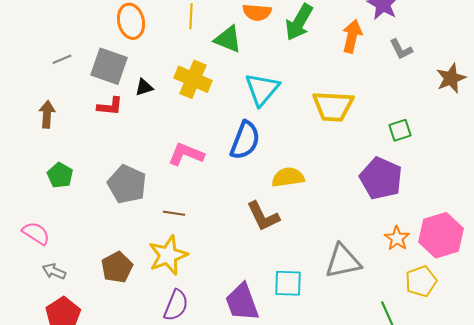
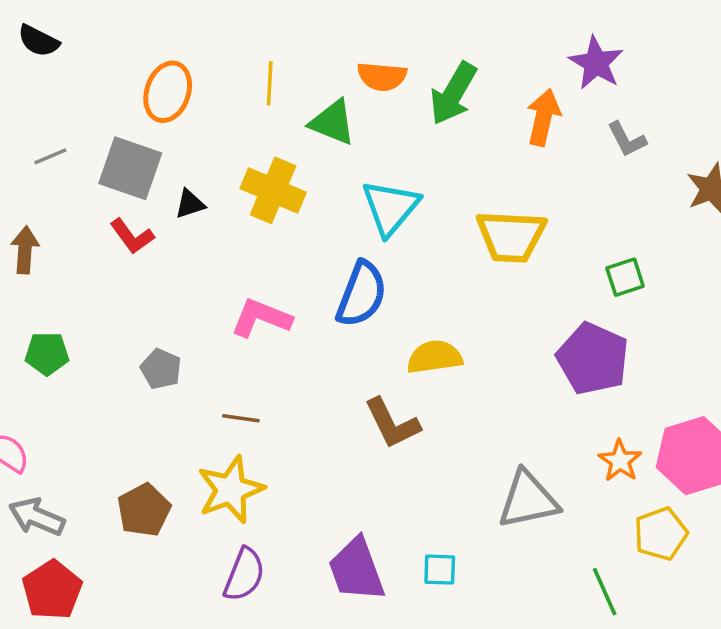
orange ellipse: (131, 21) -> (168, 92), turned 32
red L-shape: (110, 106) -> (132, 236), turned 48
green pentagon: (60, 175) -> (47, 354), turned -30
gray pentagon: (127, 184) -> (161, 369), size x0.6
gray arrow: (54, 271) -> (37, 517), size x1.4
cyan square: (288, 283) -> (440, 570), moved, size x0.7

